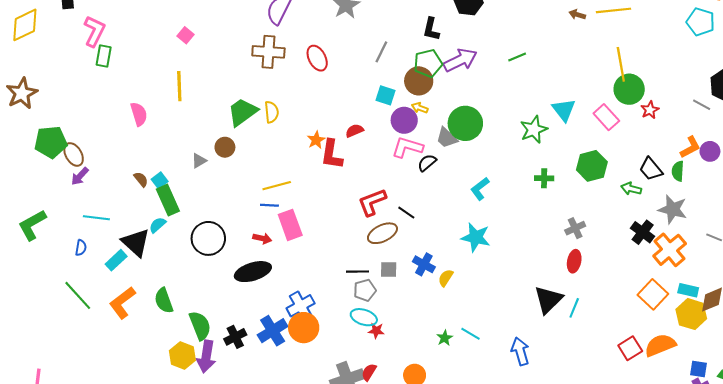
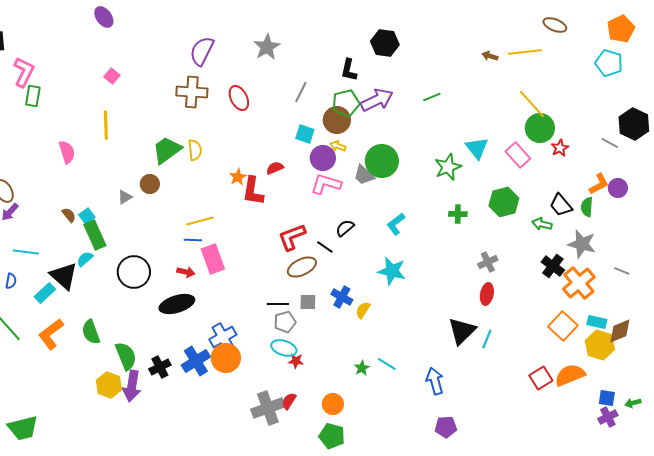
yellow line: (621, 64) -> (532, 104), turned -32
black semicircle: (427, 163) -> (345, 228), moved

